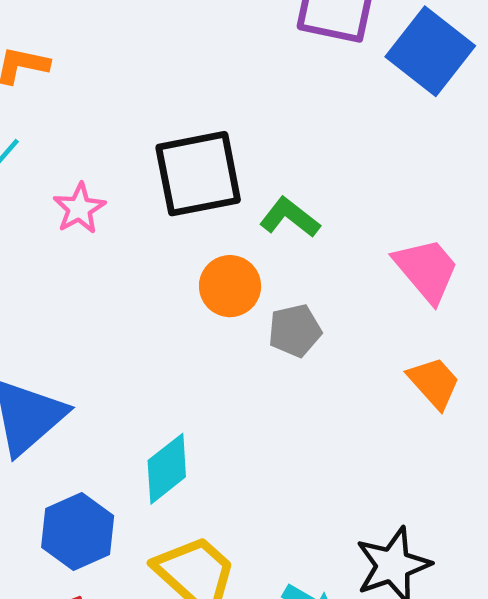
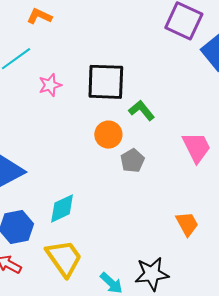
gray pentagon: (295, 331) -> (132, 161), turned -30
orange trapezoid: (434, 383) -> (187, 224), moved

